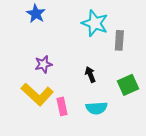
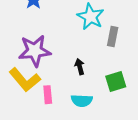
purple star: (43, 64) -> (35, 51), size x1.8

